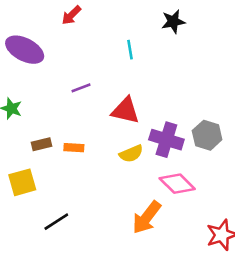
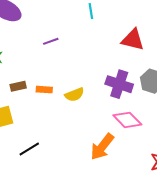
red triangle: (125, 111) -> (133, 40), moved
yellow semicircle: (131, 154) -> (74, 95), moved

